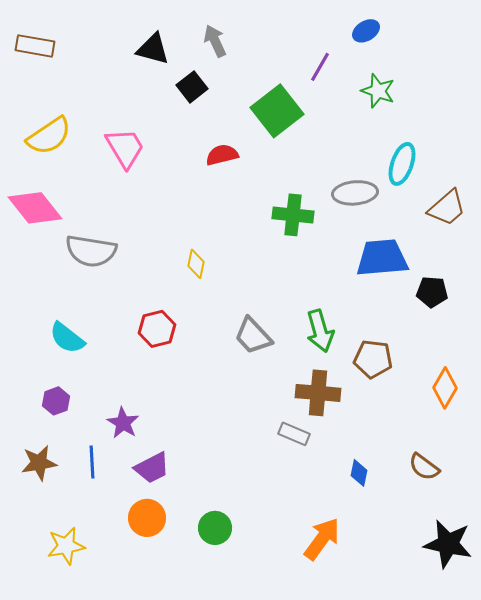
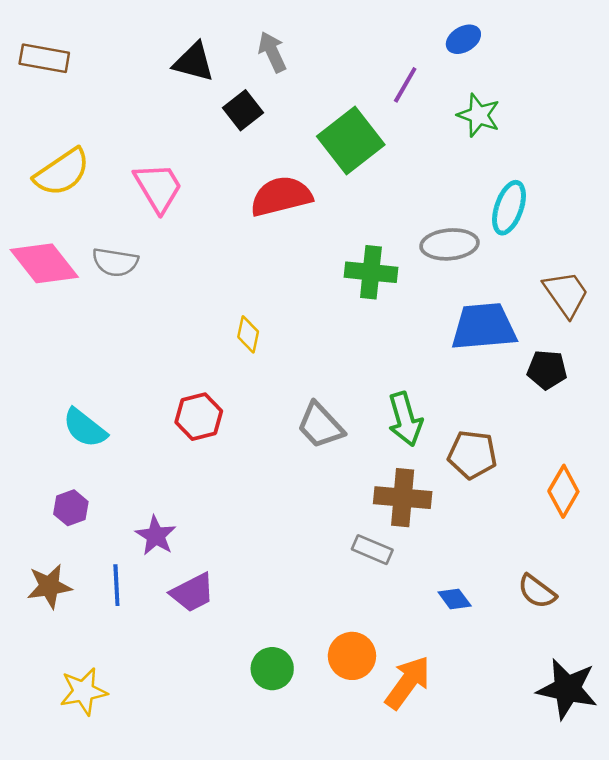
red semicircle: (222, 155) -> (281, 196), size x1.5
brown trapezoid: (447, 208) -> (566, 294), moved, turned -84
gray semicircle: (91, 251) -> (115, 262), moved, size x0.7
blue diamond: (359, 473) -> (455, 599), turned -48
orange circle: (147, 518) -> (352, 656), moved

